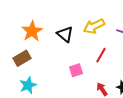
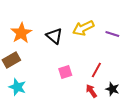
red line: (101, 55) -> (96, 70), moved
cyan star: (28, 85) -> (17, 87), turned -30

